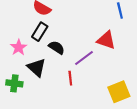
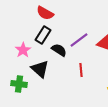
purple line: (84, 58) -> (79, 40), moved
red line: (70, 78) -> (81, 70), moved

